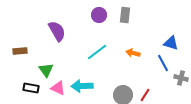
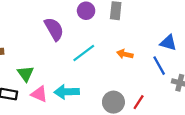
purple semicircle: (57, 31) -> (54, 29), moved

